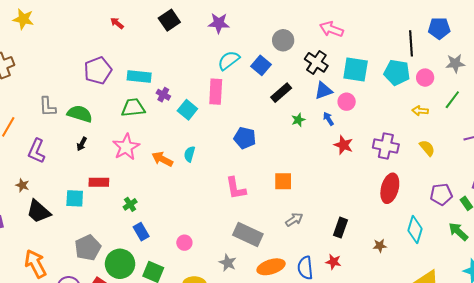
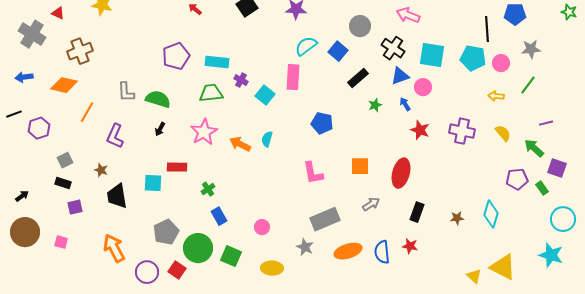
red ellipse: (390, 188) -> (401, 173), moved
black trapezoid: (38, 211) -> (117, 196), turned 40
green arrow: (458, 232) -> (534, 148), moved
gray rectangle: (248, 235) -> (325, 219), turned -48
brown star: (380, 246) -> (457, 218), moved

